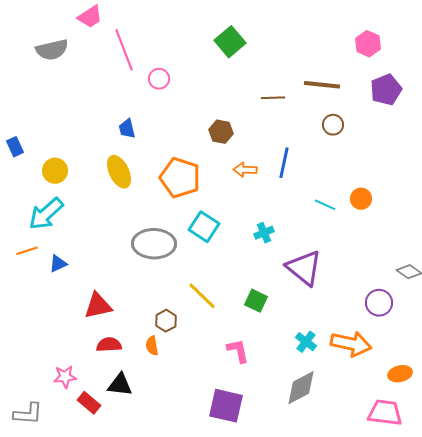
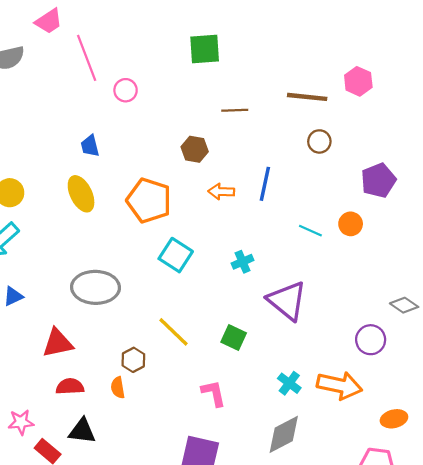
green square: (230, 42) -> (205, 49), turned 36
pink hexagon: (368, 44) -> (358, 81), moved
purple pentagon: (386, 90) -> (378, 180), moved
brown line: (273, 98) -> (235, 110), moved
gray ellipse: (154, 244) -> (95, 287), moved

